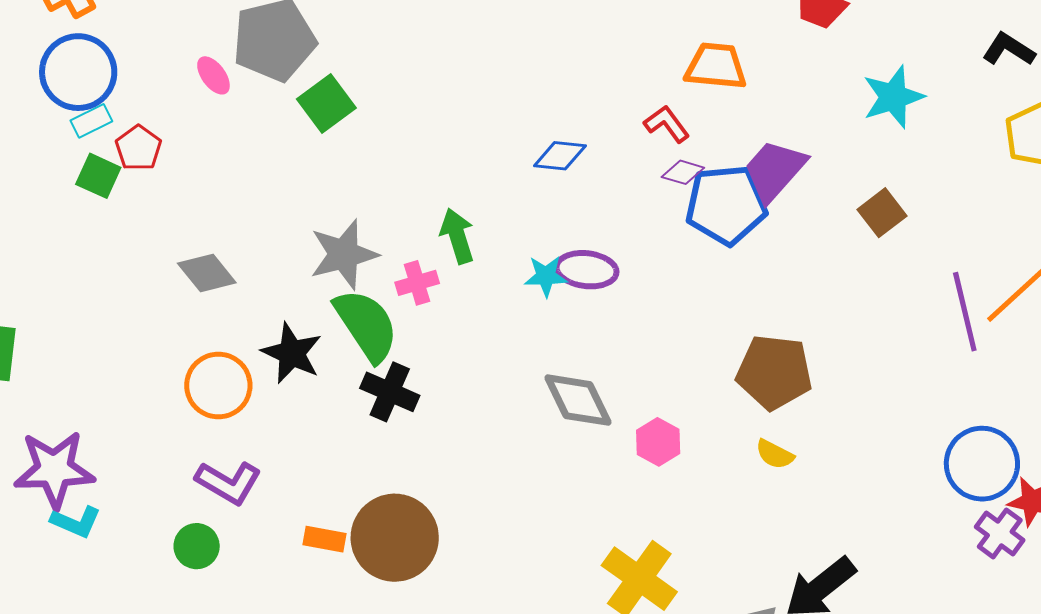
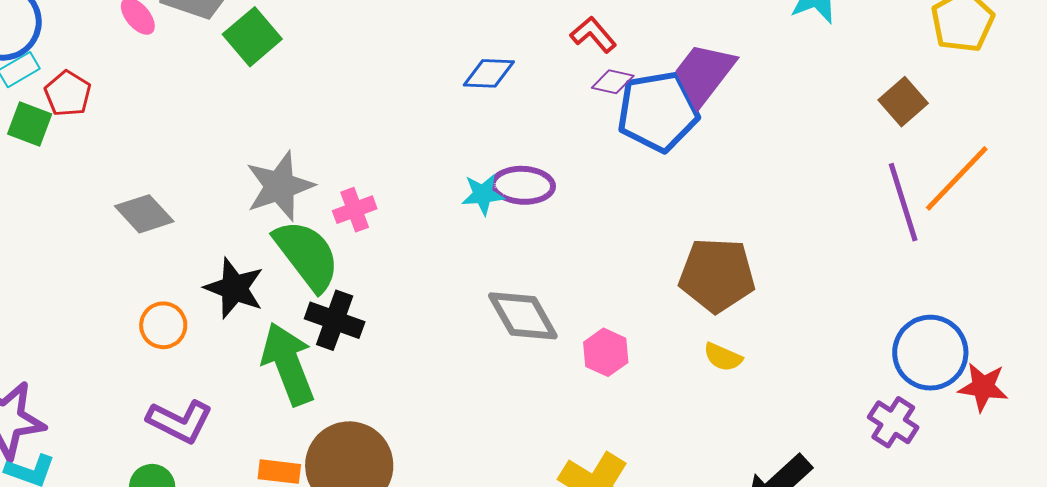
brown square: (882, 213) -> (903, 102), moved
green arrow: (457, 236) -> (288, 364), moved, size x1.5
orange circle: (218, 386) -> (163, 325), size x0.7
purple cross: (1000, 533) -> (893, 422), moved

